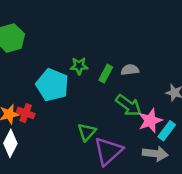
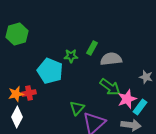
gray semicircle: (130, 70) -> (111, 59), size x1.5
green rectangle: (106, 74) -> (92, 48), moved
red cross: (26, 113) -> (29, 93), turned -32

